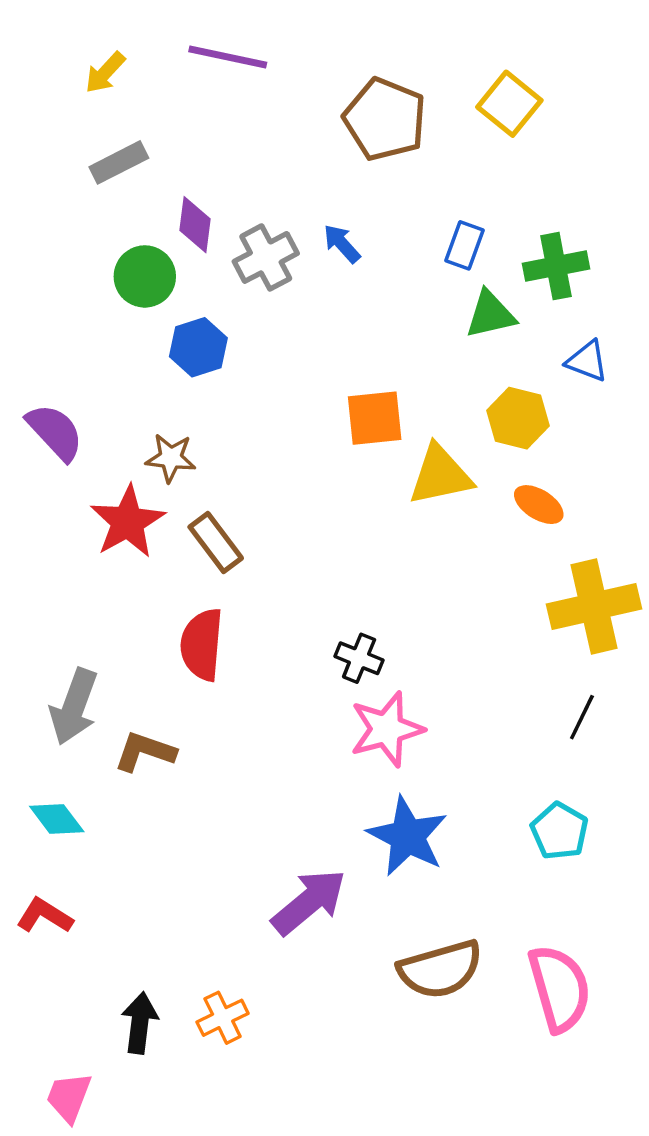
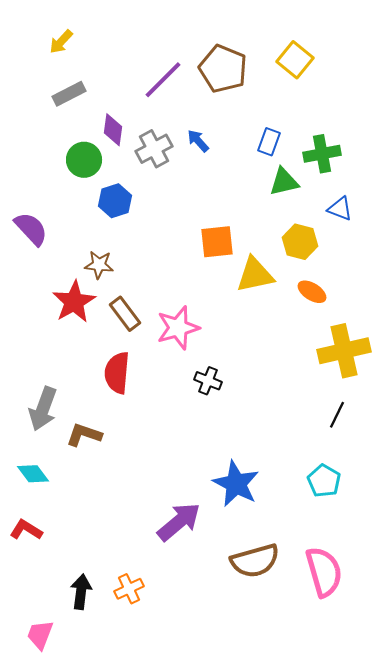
purple line: (228, 57) -> (163, 80), moved, turned -57
purple semicircle: (55, 432) -> (31, 229), moved
pink star: (387, 729) -> (178, 328), moved

